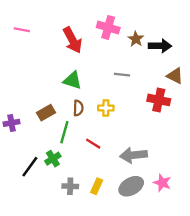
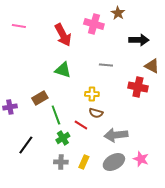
brown star: (136, 39) -> (118, 13), moved
brown semicircle: (78, 108) -> (96, 113), moved, turned 104
green line: (64, 132) -> (56, 115), turned -36
green cross: (53, 159) -> (63, 138), moved

